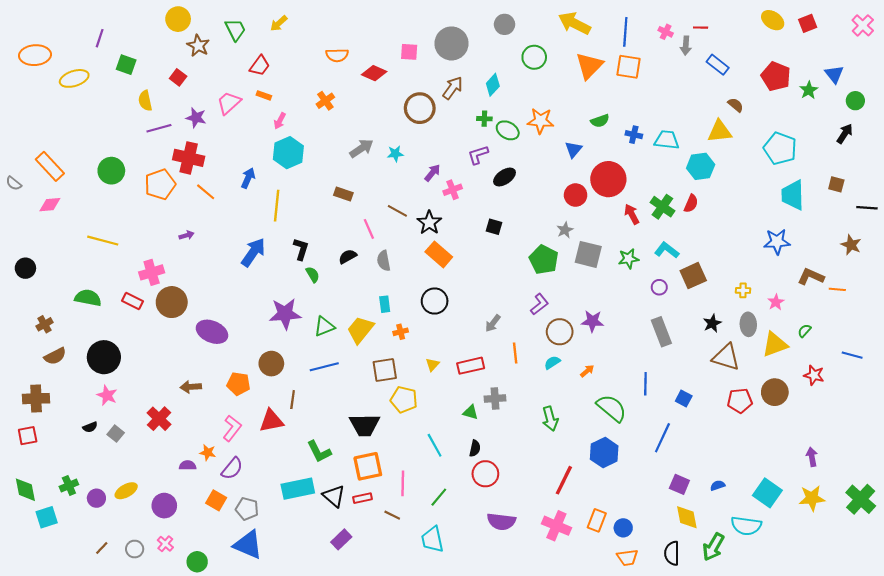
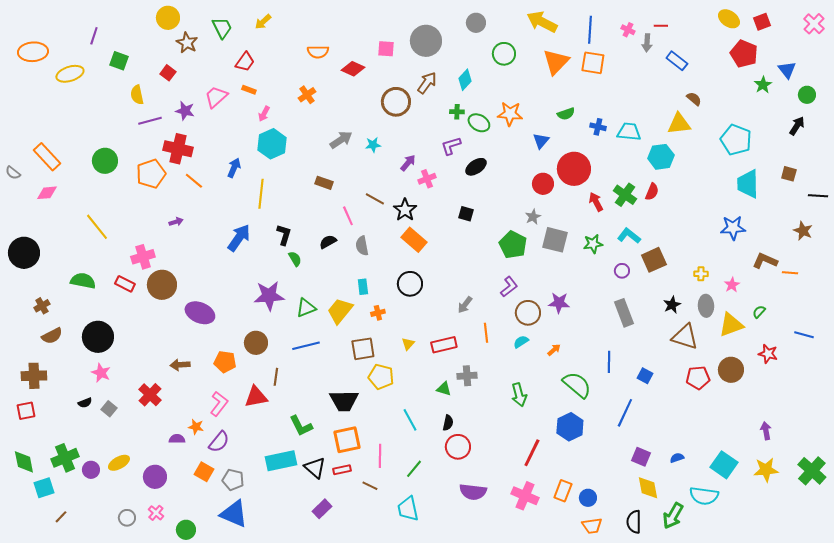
red pentagon: (776, 76) -> (744, 54), moved
yellow line: (103, 241) -> (97, 227), turned 36
black circle: (25, 268) -> (24, 253), size x1.6
green cross: (69, 485) -> (65, 458), size x1.5
brown line: (102, 548) -> (61, 517), moved

